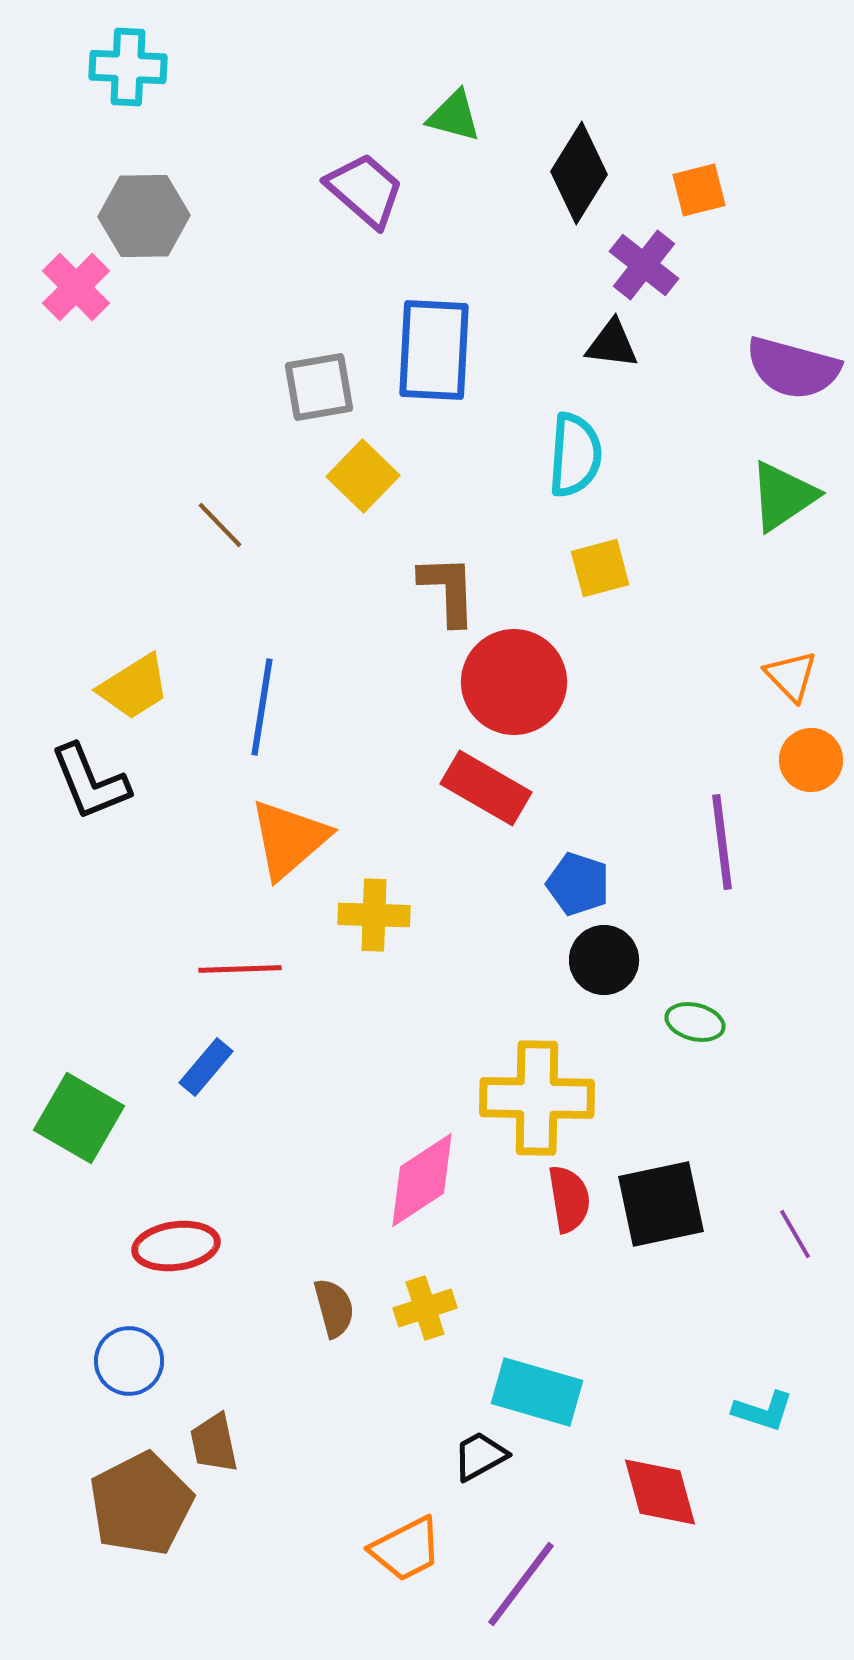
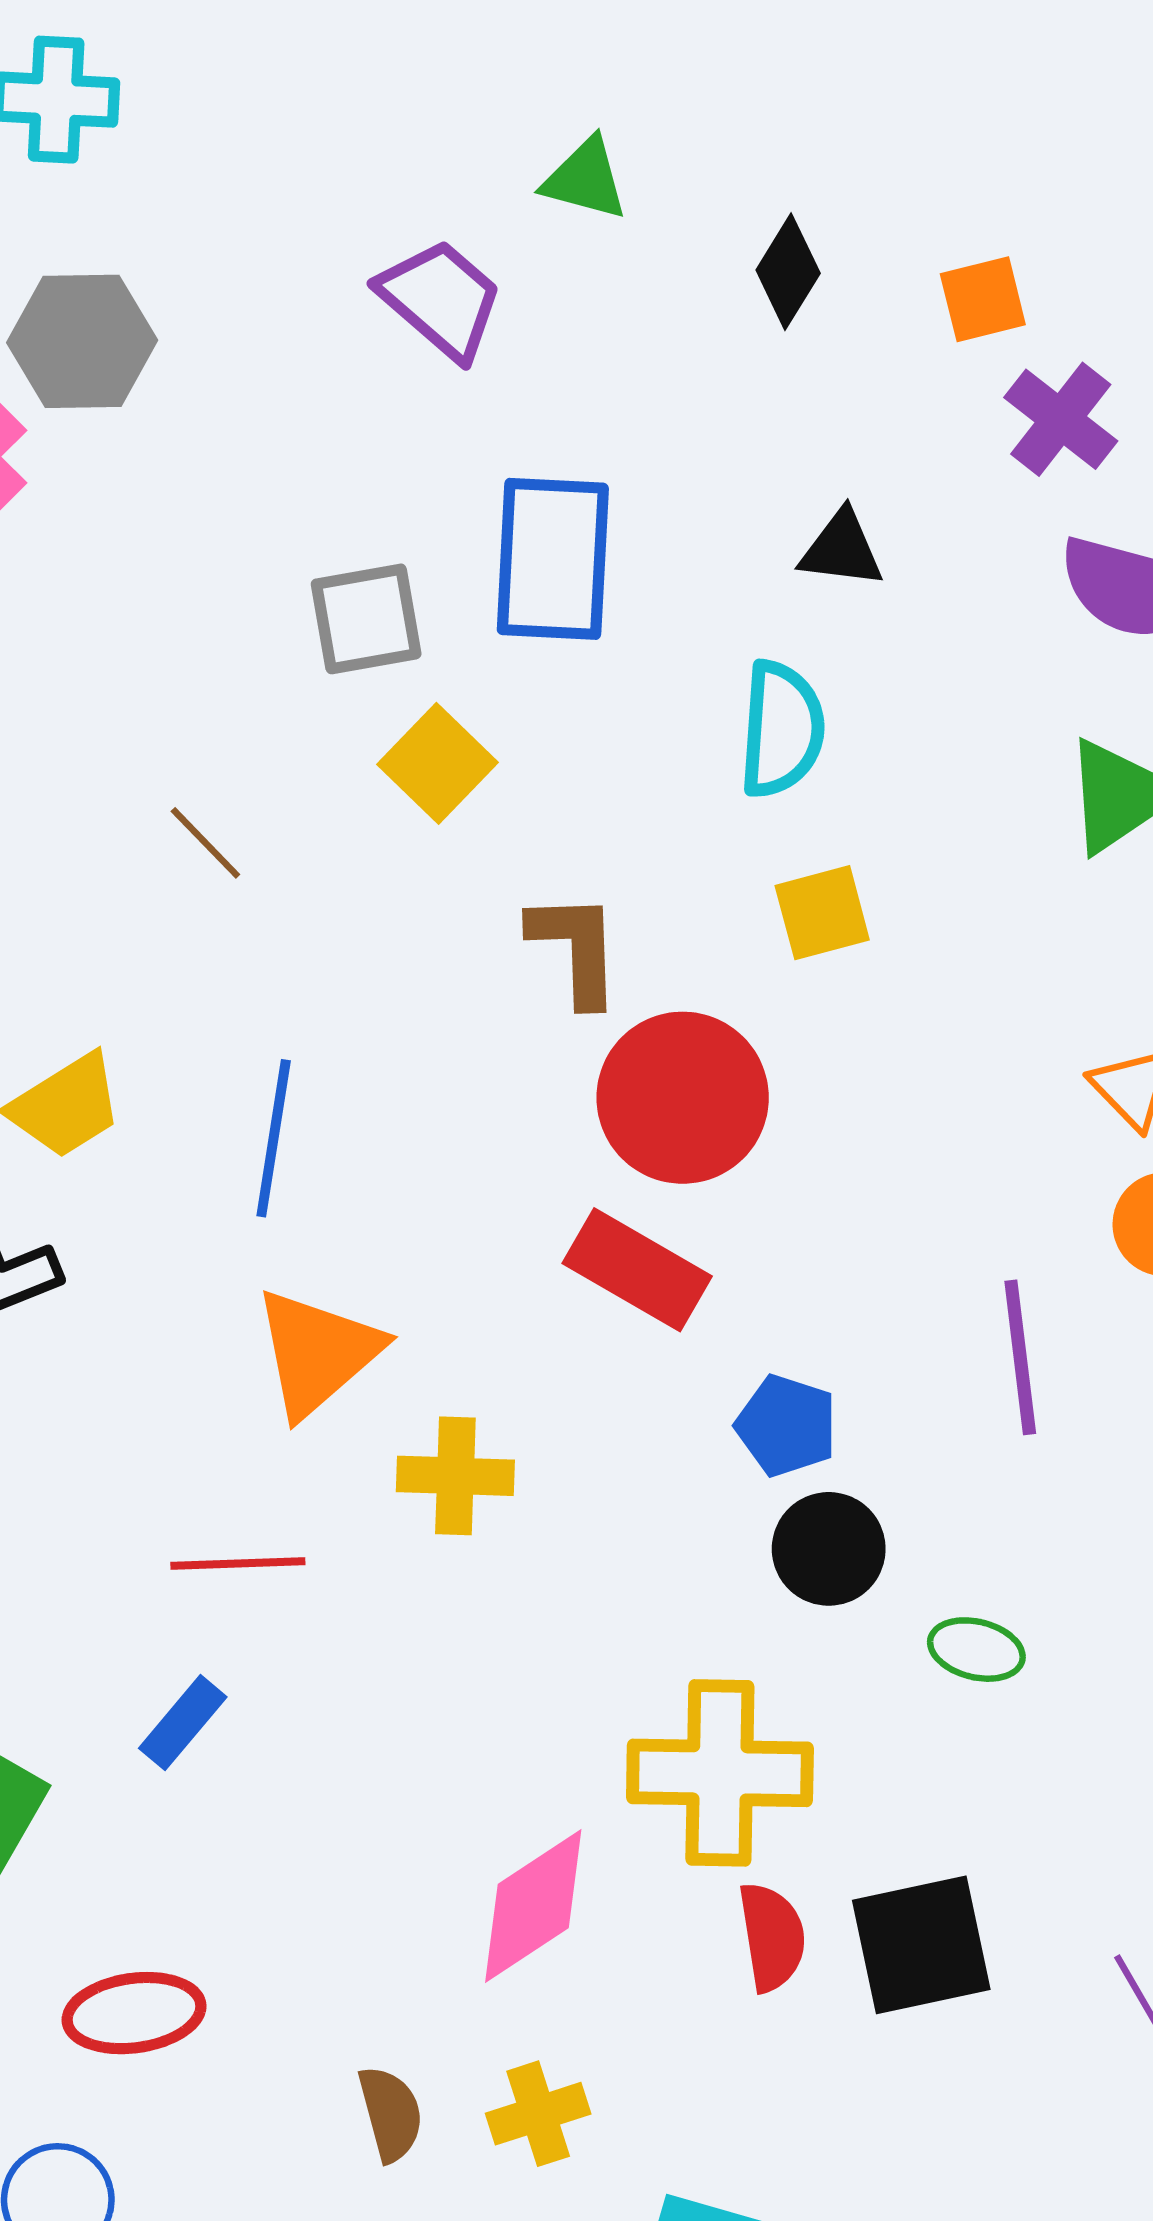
black diamond: (579, 173) -> (788, 272), size x0.7
purple cross: (644, 265) -> (1061, 419), moved

